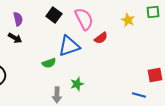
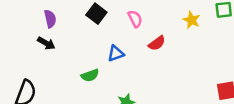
pink semicircle: (84, 19) -> (135, 19), size x0.6
blue triangle: (69, 46) -> (116, 53), size x0.6

